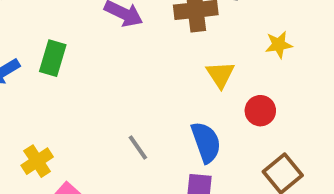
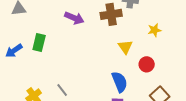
gray line: (138, 147) -> (62, 90), moved

